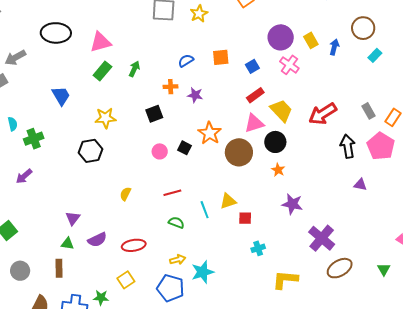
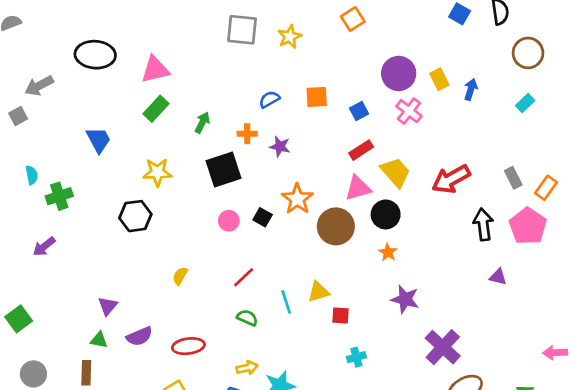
brown circle: (363, 28) -> (528, 53), moved
green arrow: (134, 69) -> (202, 123), moved
black square: (154, 114) -> (224, 169), size x1.5
red line: (172, 193) -> (244, 277), turned -30

